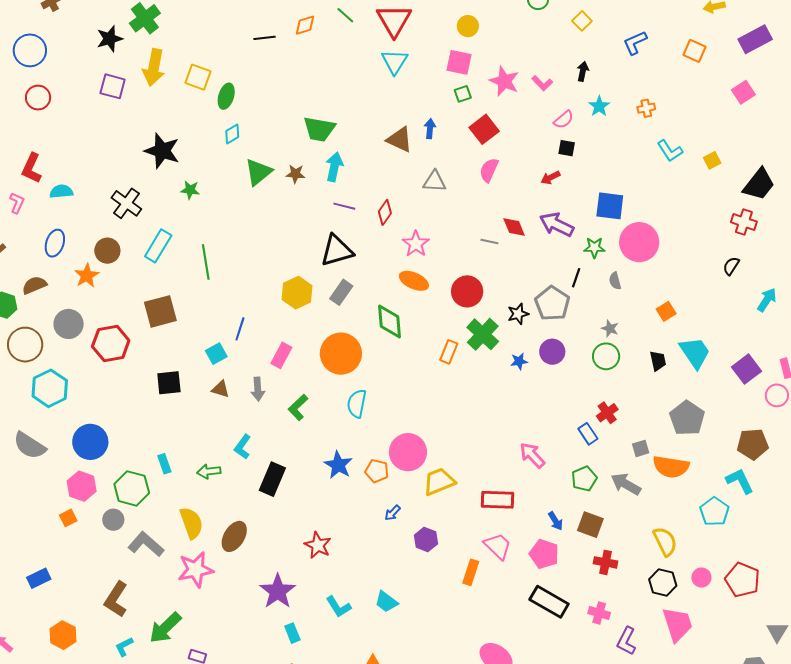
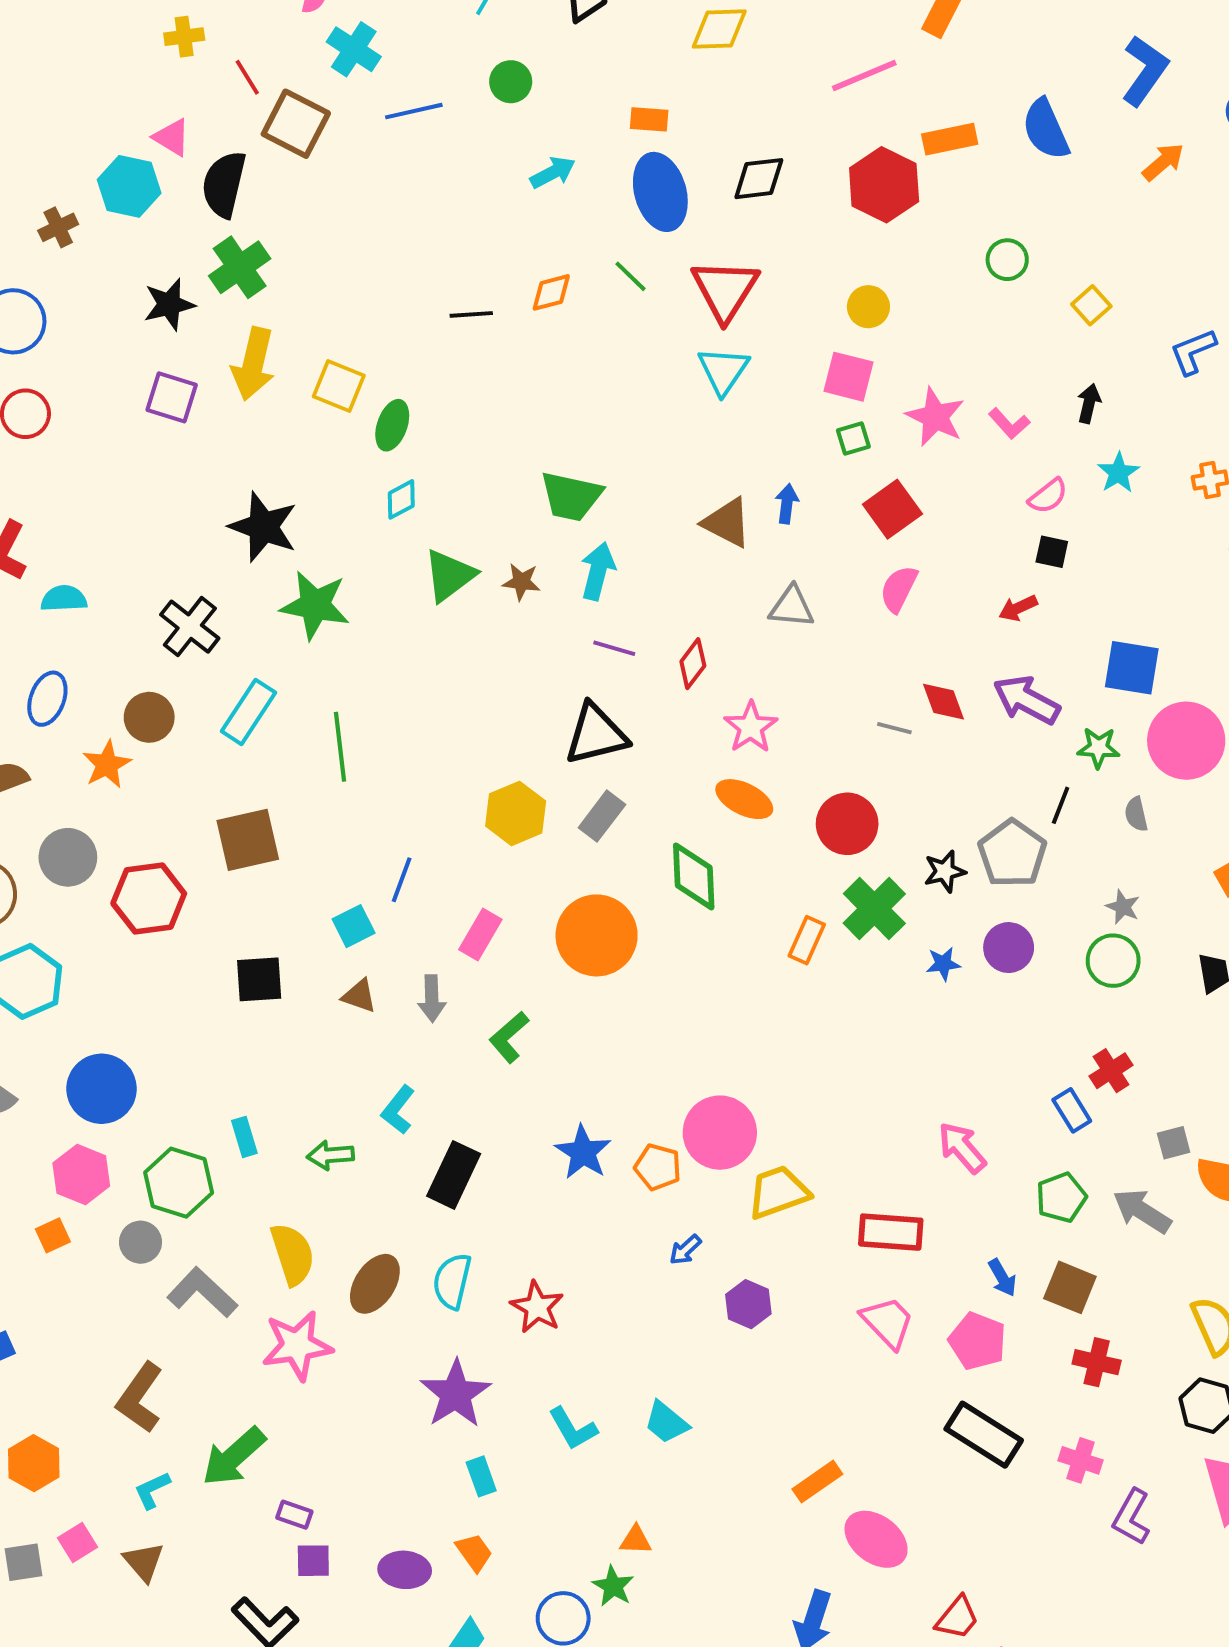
green star: (190, 190) -> (315, 605), size x1.8
cyan semicircle: (357, 404) -> (452, 1281), moved
orange rectangle: (471, 572) -> (817, 1482), moved, turned 35

